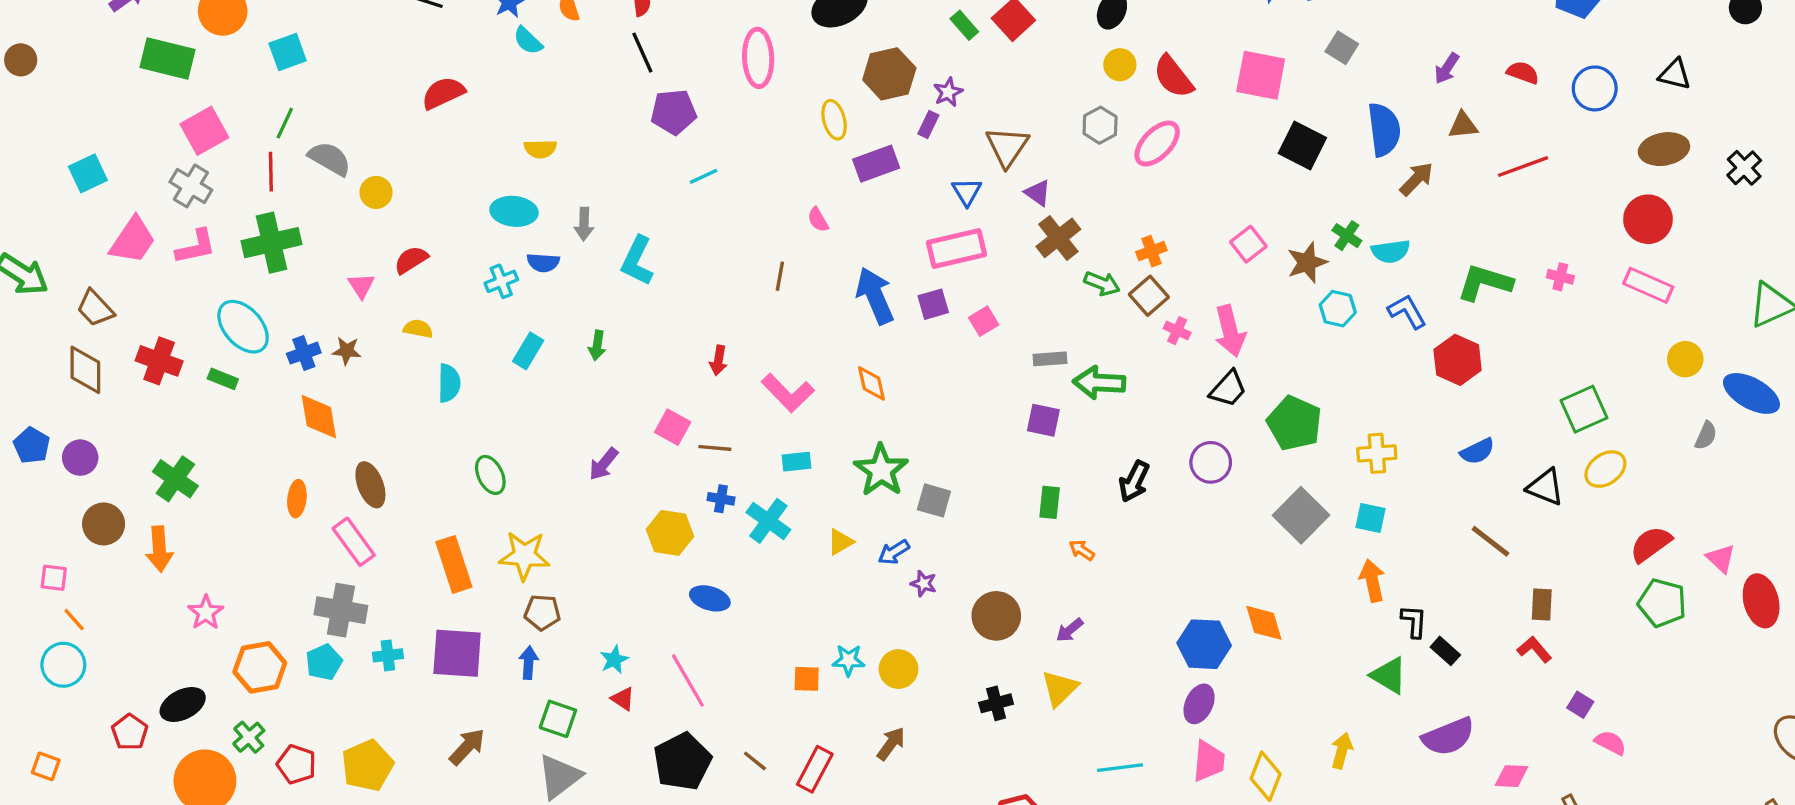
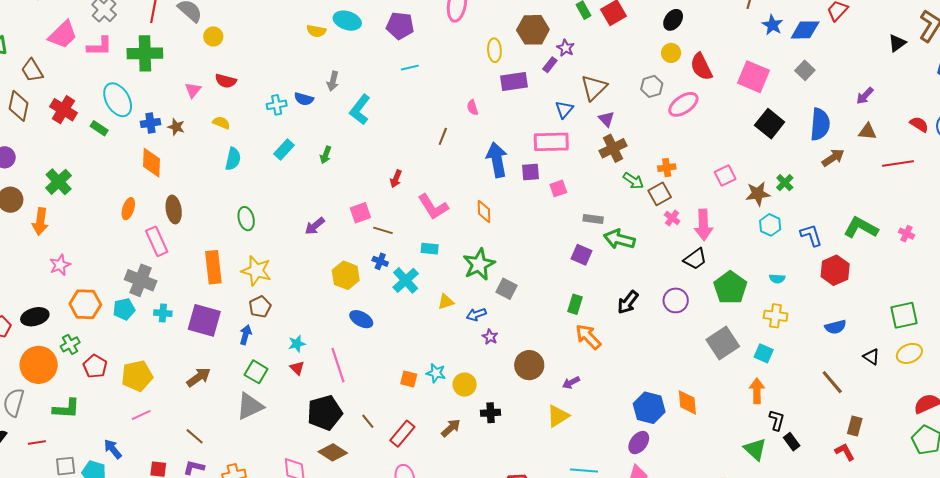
red semicircle: (1523, 73) -> (919, 124), moved
purple star: (948, 92) -> (566, 48), turned -30
cyan ellipse: (514, 211) -> (347, 21), moved
cyan semicircle: (1391, 251) -> (777, 279), moved, size x0.7
red semicircle: (411, 260) -> (226, 81), turned -145
pink square: (673, 427) -> (360, 213), turned 30
black triangle: (1545, 487) -> (871, 357), size x0.7
orange arrow: (1082, 550) -> (588, 337), size x1.8
brown pentagon: (542, 612) -> (260, 307), turned 30
black cross: (996, 703) -> (491, 413), moved

